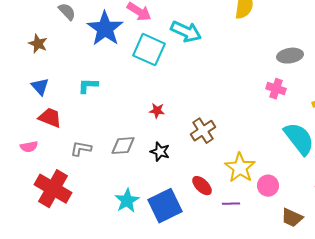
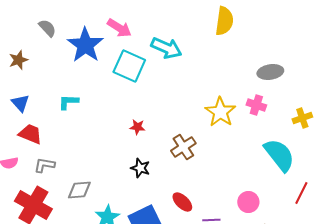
brown star: (38, 44) -> (18, 60), turned 30
gray diamond: (123, 146) -> (79, 190), moved
gray L-shape: (81, 149) -> (44, 165), moved
yellow star: (240, 168) -> (220, 112), moved

